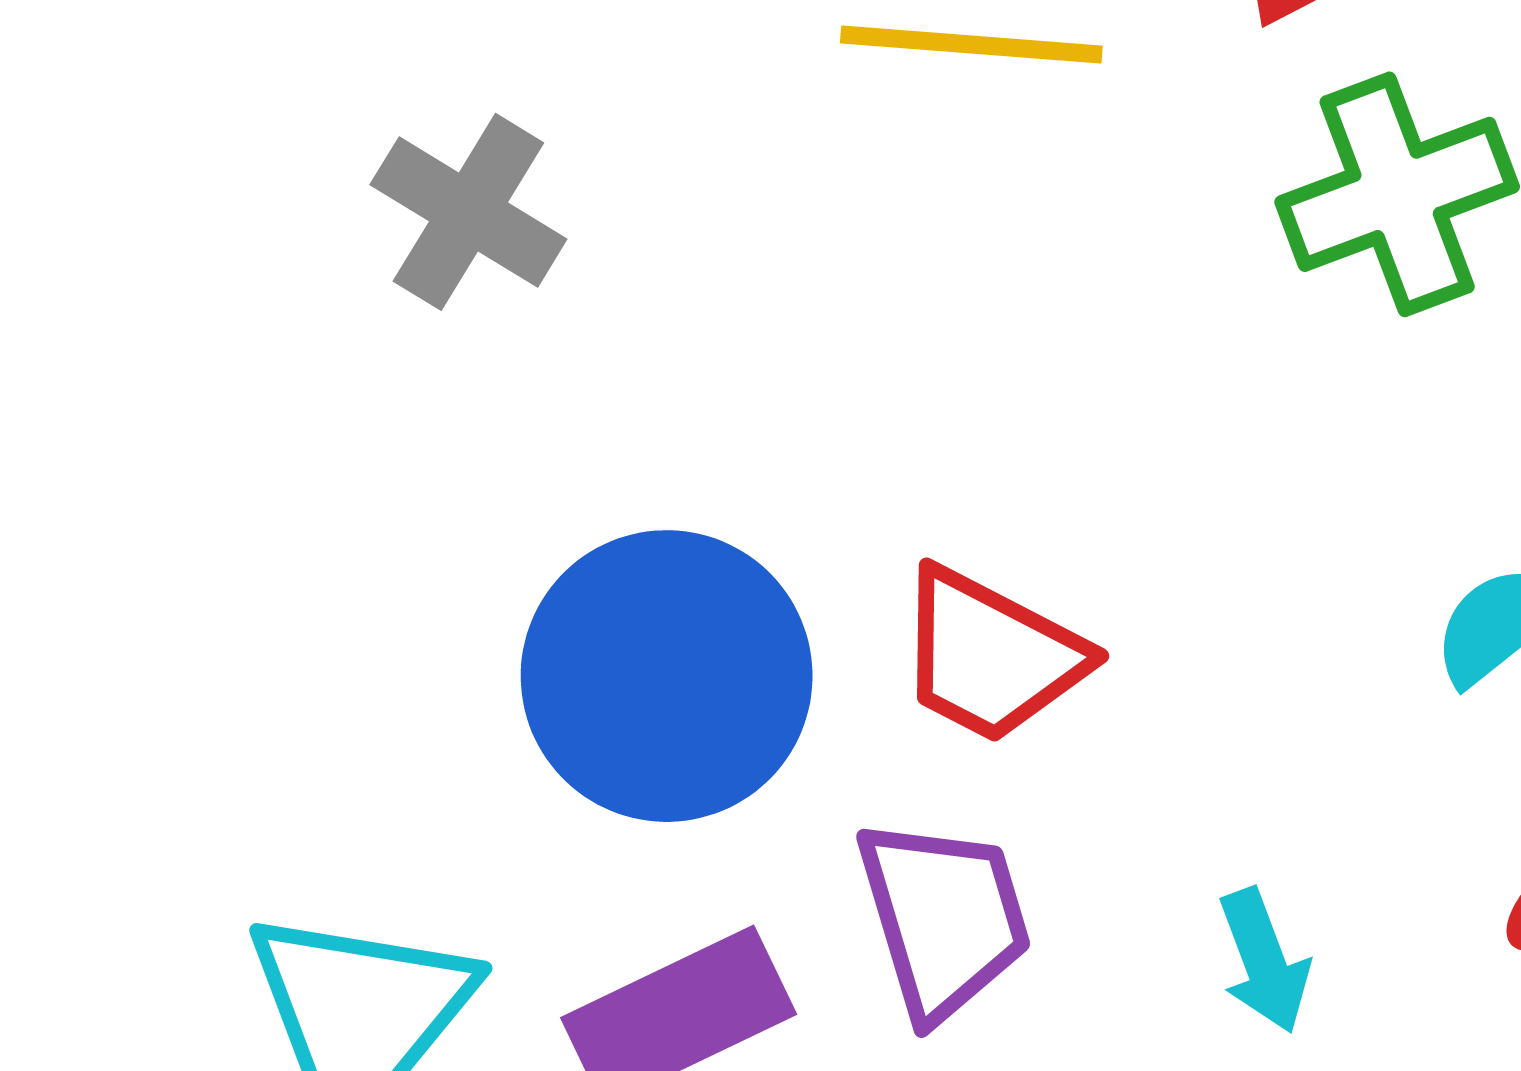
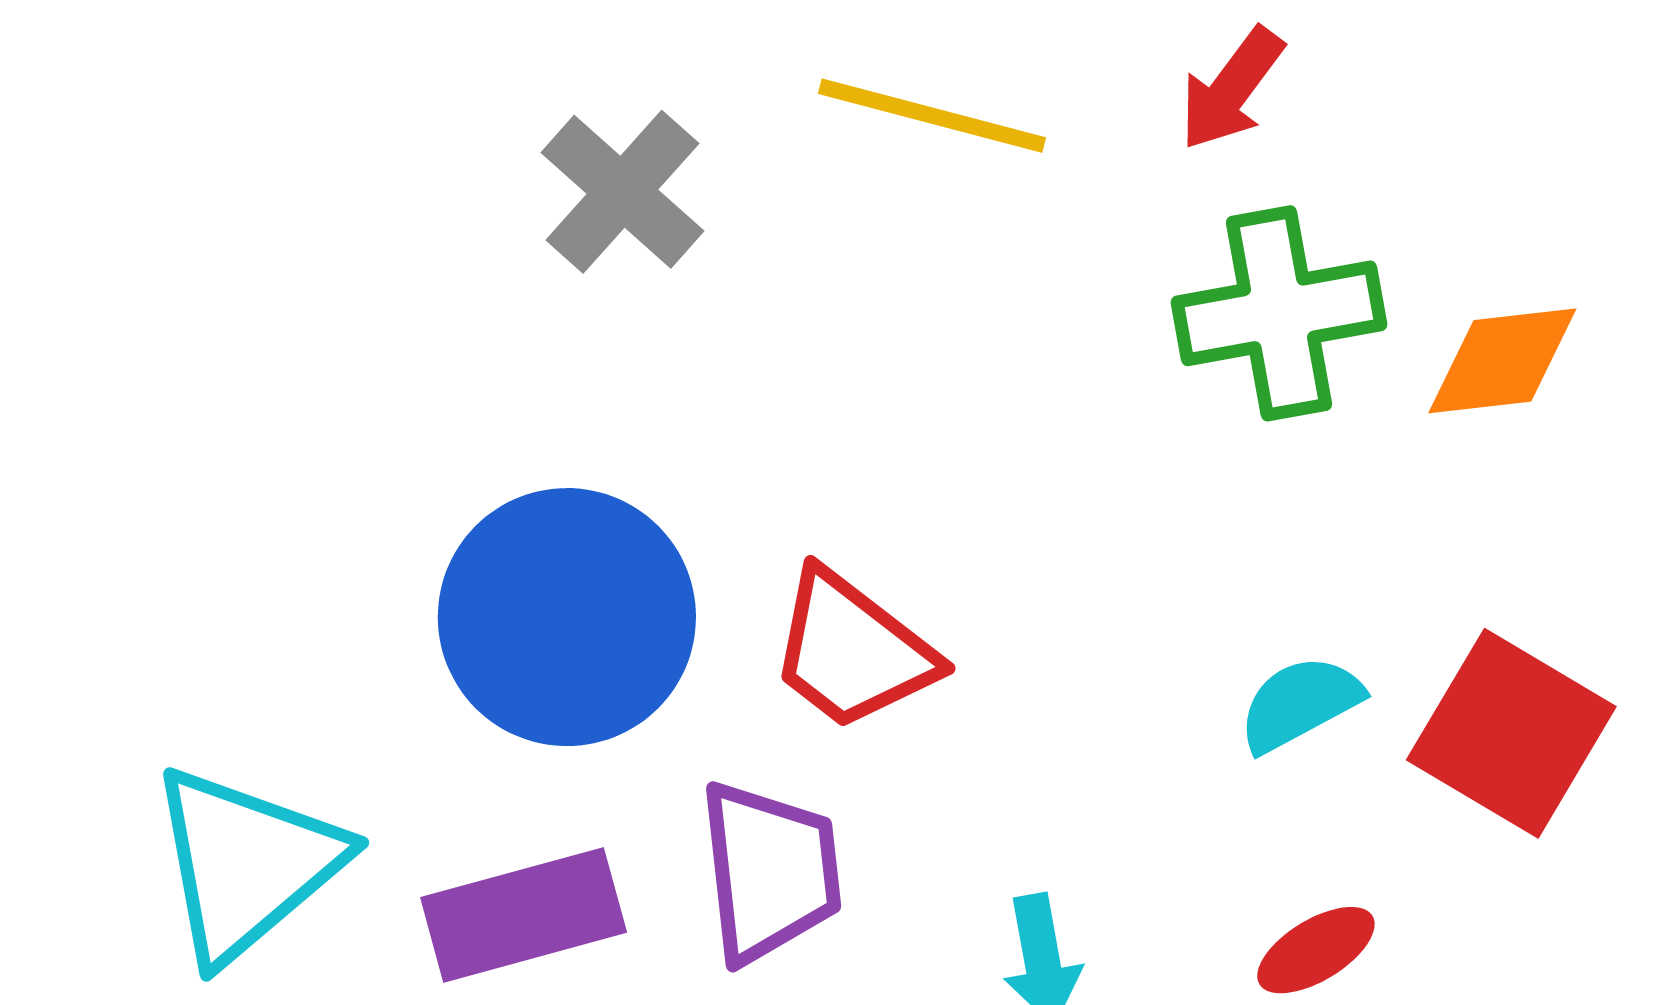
gray cross: (468, 212) -> (622, 192), moved

